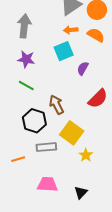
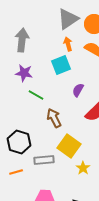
orange arrow: (71, 30) -> (68, 44), turned 80
purple semicircle: (83, 68) -> (78, 90), moved
green line: (26, 85) -> (36, 95), moved
black hexagon: (34, 121) -> (19, 142), moved

